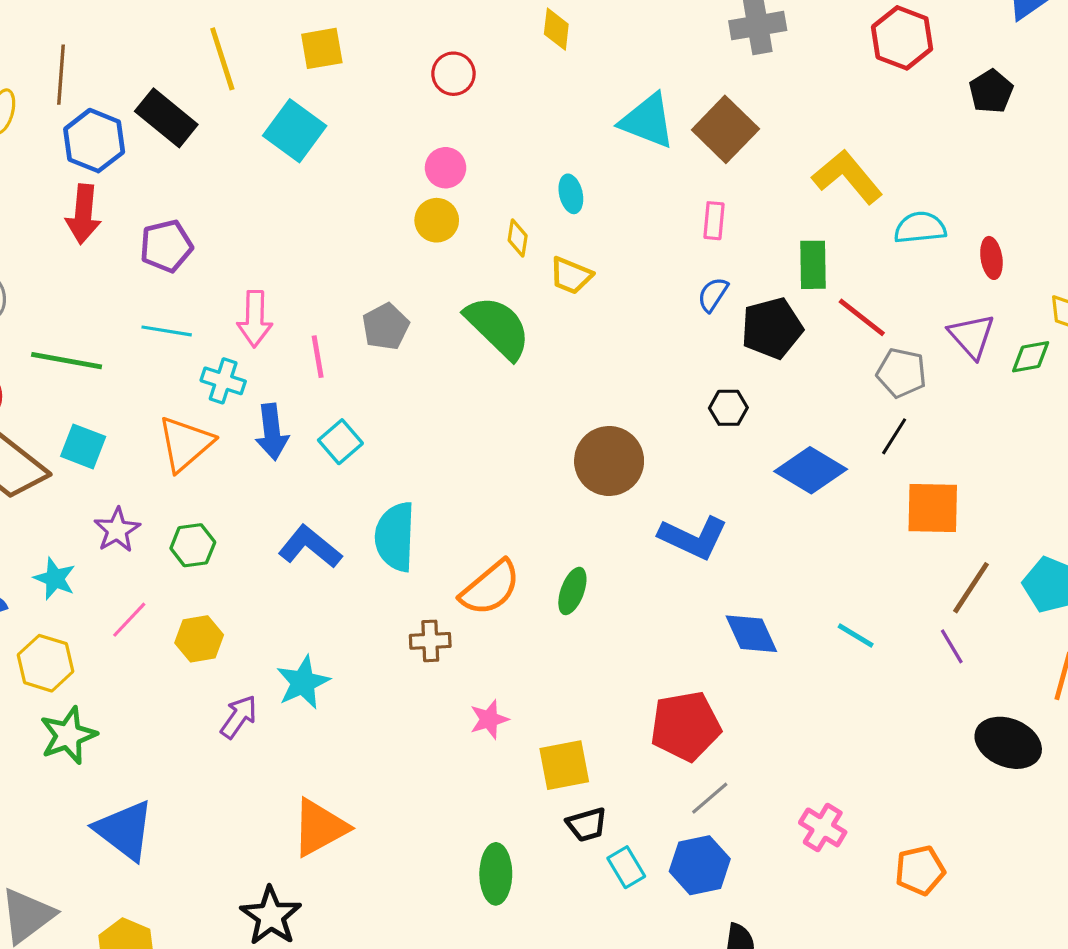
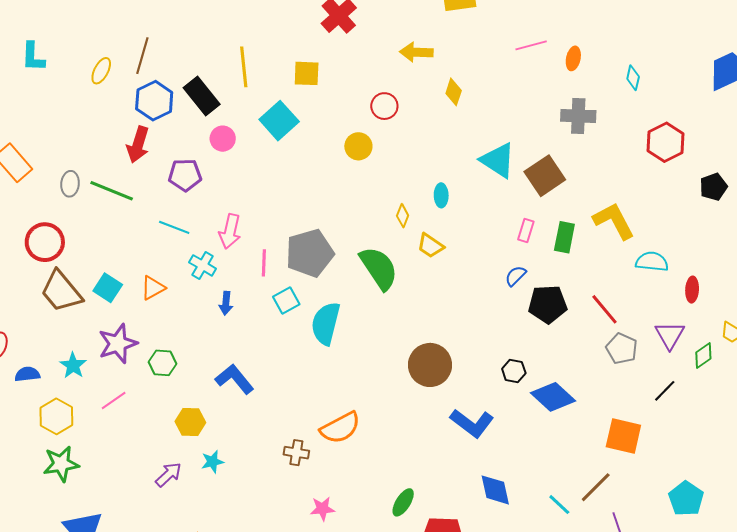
pink circle: (446, 168) -> (223, 139), moved
yellow circle: (437, 220) -> (358, 146), moved
green rectangle: (813, 265) -> (564, 237), moved
gray pentagon: (386, 327) -> (310, 253), size x1.6
green diamond: (1031, 357) -> (703, 356), turned -36
green line: (67, 361) -> (112, 191), moved
black hexagon: (728, 408) -> (514, 371), moved
blue arrow: (272, 432) -> (226, 303), size x0.7
black line: (894, 436) -> (665, 391), moved
cyan square: (340, 442) -> (286, 301), moved
orange triangle: (185, 444) -> (153, 288), moved, size x0.7
purple star: (117, 530) -> (118, 344), size x1.4
cyan semicircle: (395, 537) -> (326, 323), moved
brown line: (971, 588) -> (596, 487), moved
green ellipse: (572, 591) -> (403, 502), moved
yellow hexagon: (199, 639) -> (190, 422), moved
cyan star: (303, 682) -> (213, 462), size x0.7

